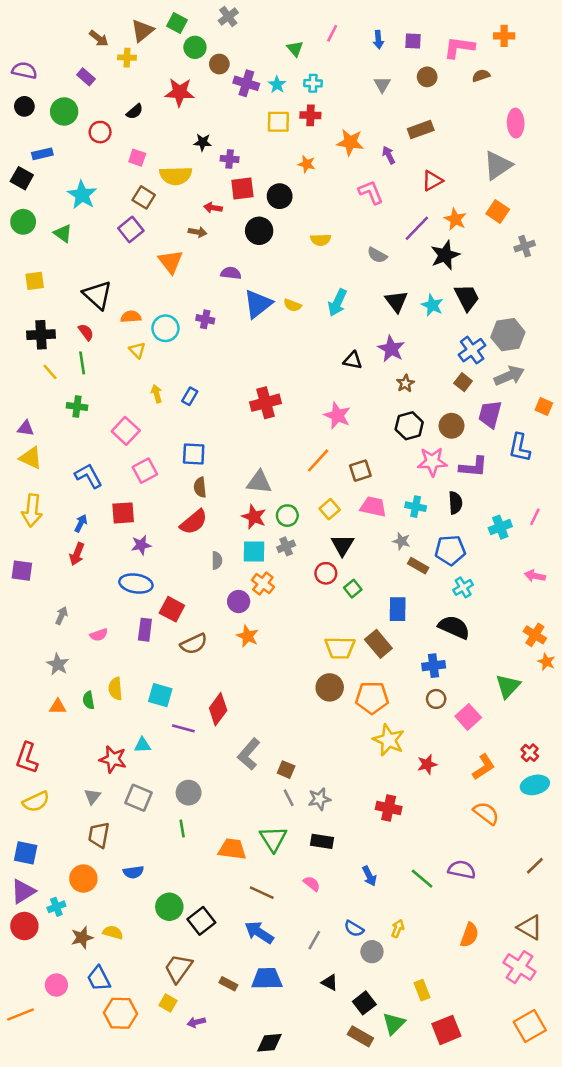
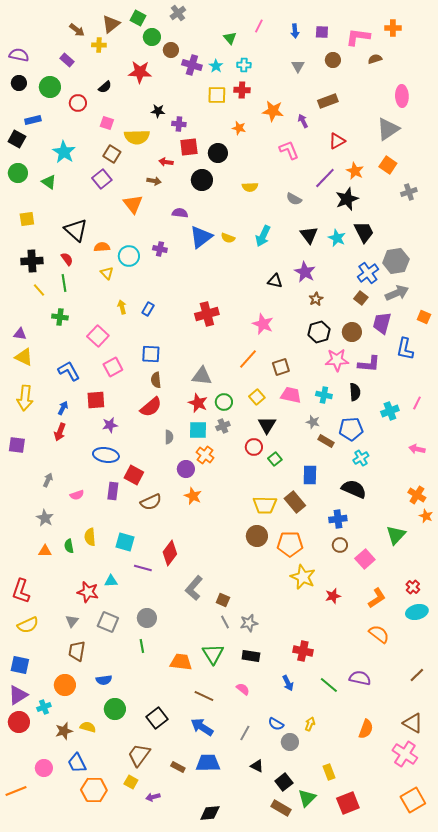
red cross: (389, 808) -> (303, 651), moved
green circle: (169, 907) -> (115, 709), moved

